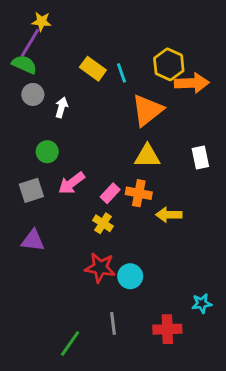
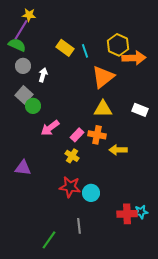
white rectangle: (200, 157) -> (140, 110), turned -56
gray square: (31, 190) -> (24, 95), moved, turned -30
red cross: (167, 329) -> (127, 214), moved

